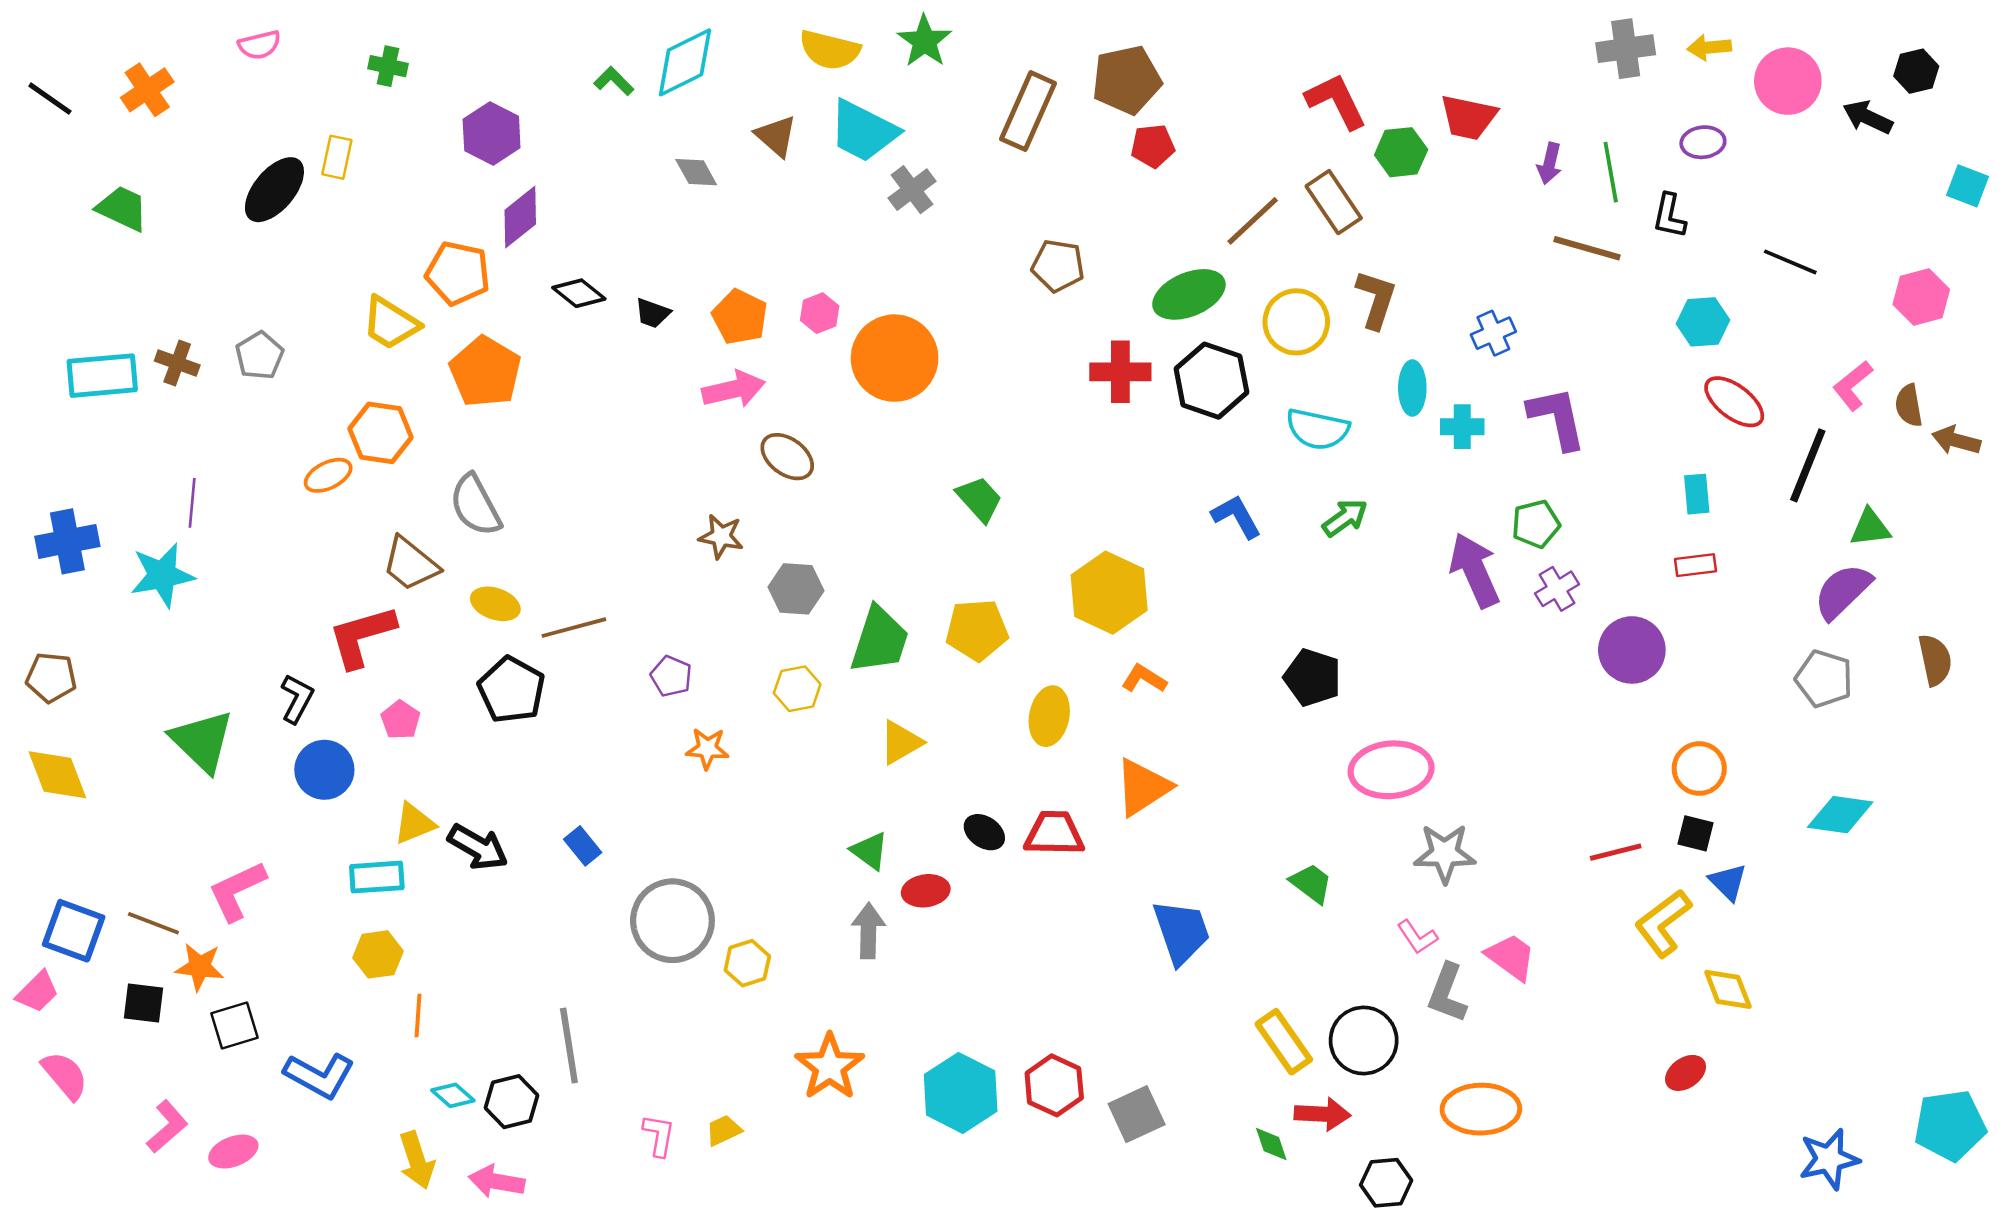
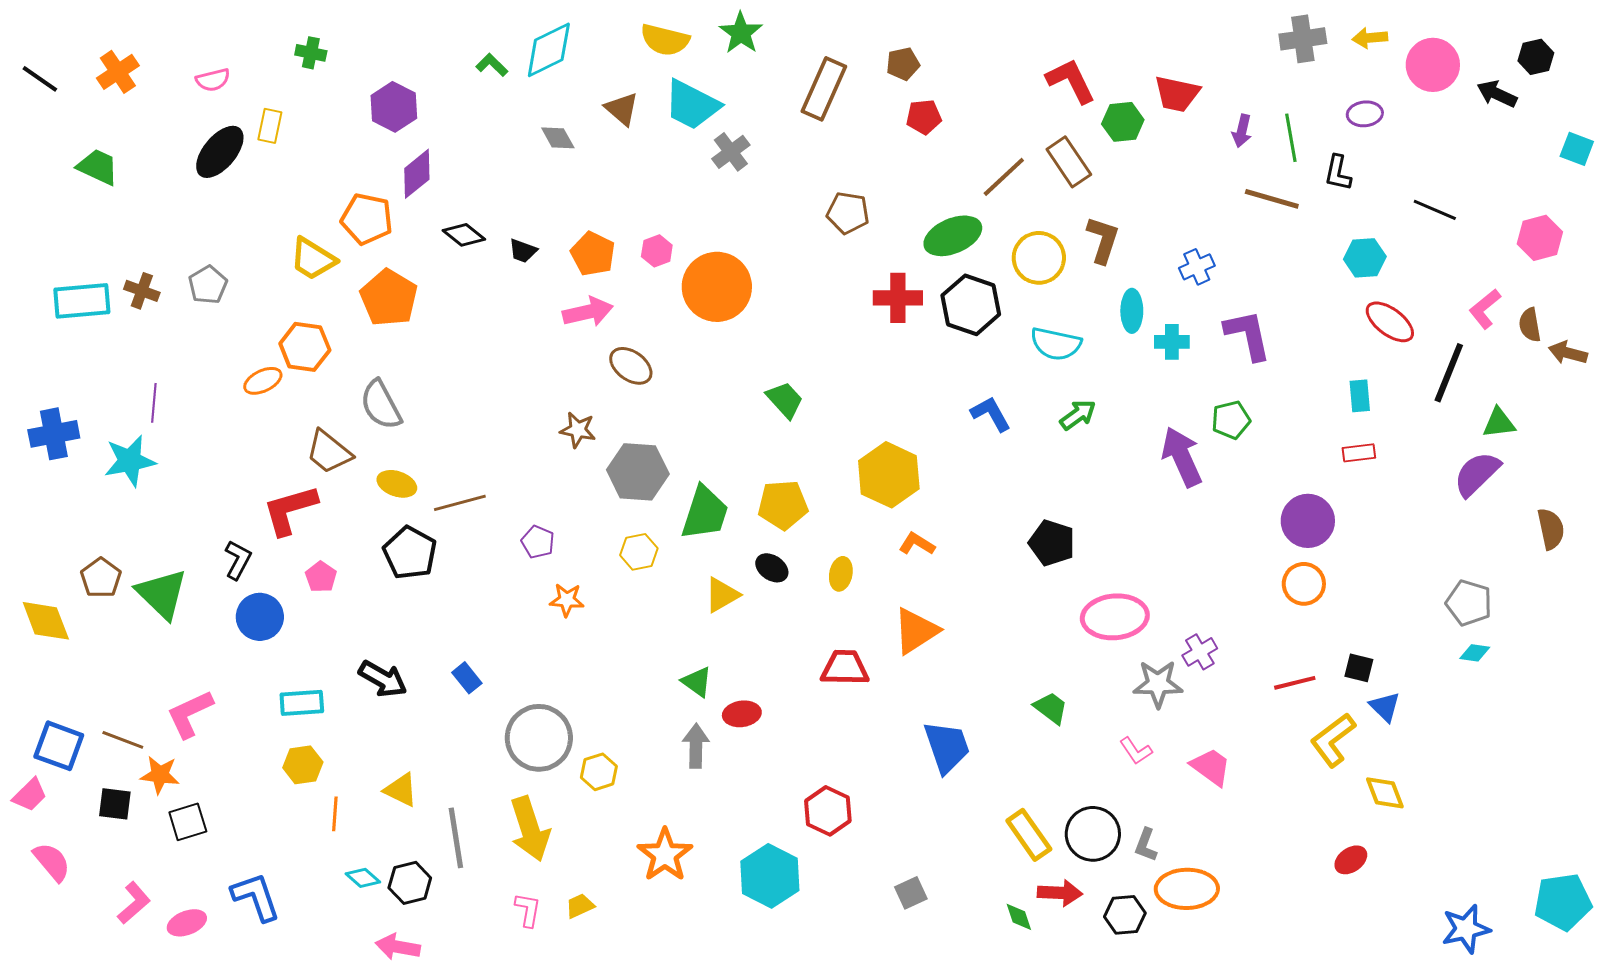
pink semicircle: (260, 45) -> (213, 80), moved
brown pentagon: (1127, 80) -> (903, 64), size x0.6
gray hexagon: (796, 589) -> (638, 472), size x1.4
purple cross: (1557, 589) -> (1200, 652), moved
brown pentagon: (51, 677) -> (101, 578), moved, turned 30
gray pentagon: (1824, 679) -> (1469, 603), moved
yellow ellipse: (1049, 716) -> (841, 574), size x0.7
orange circle: (1699, 769) -> (1304, 584), moved
cyan diamond: (1840, 815) -> (1475, 653), size x0.6
yellow triangle: (414, 823) -> (401, 790), moved, turned 48
black ellipse: (984, 832) -> (772, 568), moved
gray L-shape: (1447, 993) -> (1146, 845), moved, size x0.7
blue L-shape: (319, 1075) -> (256, 897), moved, turned -138
red hexagon: (1054, 1085) -> (828, 811), moved
gray square: (1137, 1114) -> (911, 893), size x0.7
yellow arrow: (417, 1160) -> (530, 829), moved, size x1.4
black hexagon: (1386, 1183) -> (1125, 915), moved

